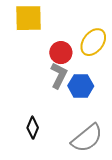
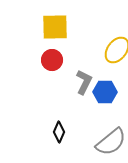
red circle: (61, 53) -> (52, 60), moved

